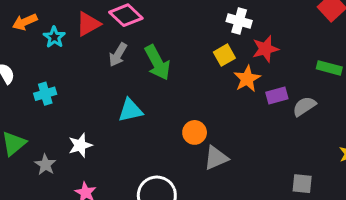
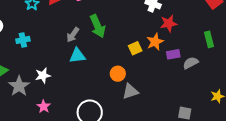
gray arrow: (118, 55) -> (73, 35), moved
yellow square: (224, 55) -> (135, 48), moved
green rectangle: (329, 68) -> (209, 39), turned 56
gray star: (45, 165) -> (19, 86), size x1.5

